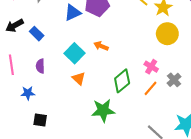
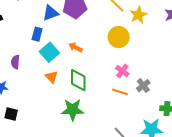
blue rectangle: (37, 34) -> (37, 34), moved, turned 56
yellow circle: (167, 34) -> (119, 37), moved
green diamond: (122, 81) -> (78, 80), moved, turned -55
orange line: (150, 88) -> (120, 92), turned 63

